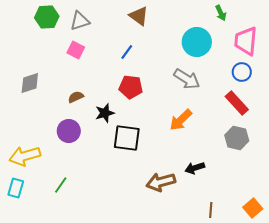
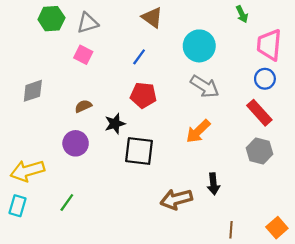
cyan circle: (197, 42) -> (199, 46), moved
black arrow: (195, 168) -> (213, 184), turned -78

